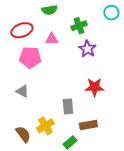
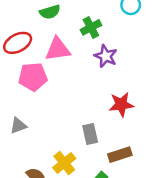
pink triangle: (52, 39) -> (58, 49), size x1.5
gray triangle: (22, 91) -> (18, 126), moved, turned -40

